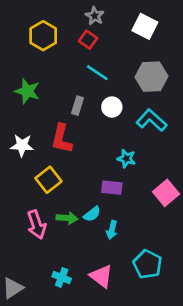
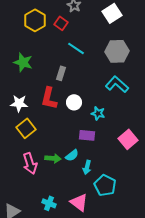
white square: (145, 26) -> (112, 13), turned 30
red square: (88, 40) -> (61, 23), moved
white circle: (112, 107) -> (74, 102), moved
yellow square: (48, 180) -> (26, 128), moved
cyan pentagon: (148, 264) -> (105, 185), moved

